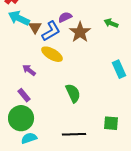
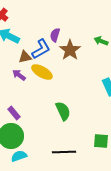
purple semicircle: (65, 17) -> (55, 35), turned -48
brown triangle: (35, 27) -> (25, 57), moved, turned 48
purple arrow: (29, 70) -> (19, 75), moved

